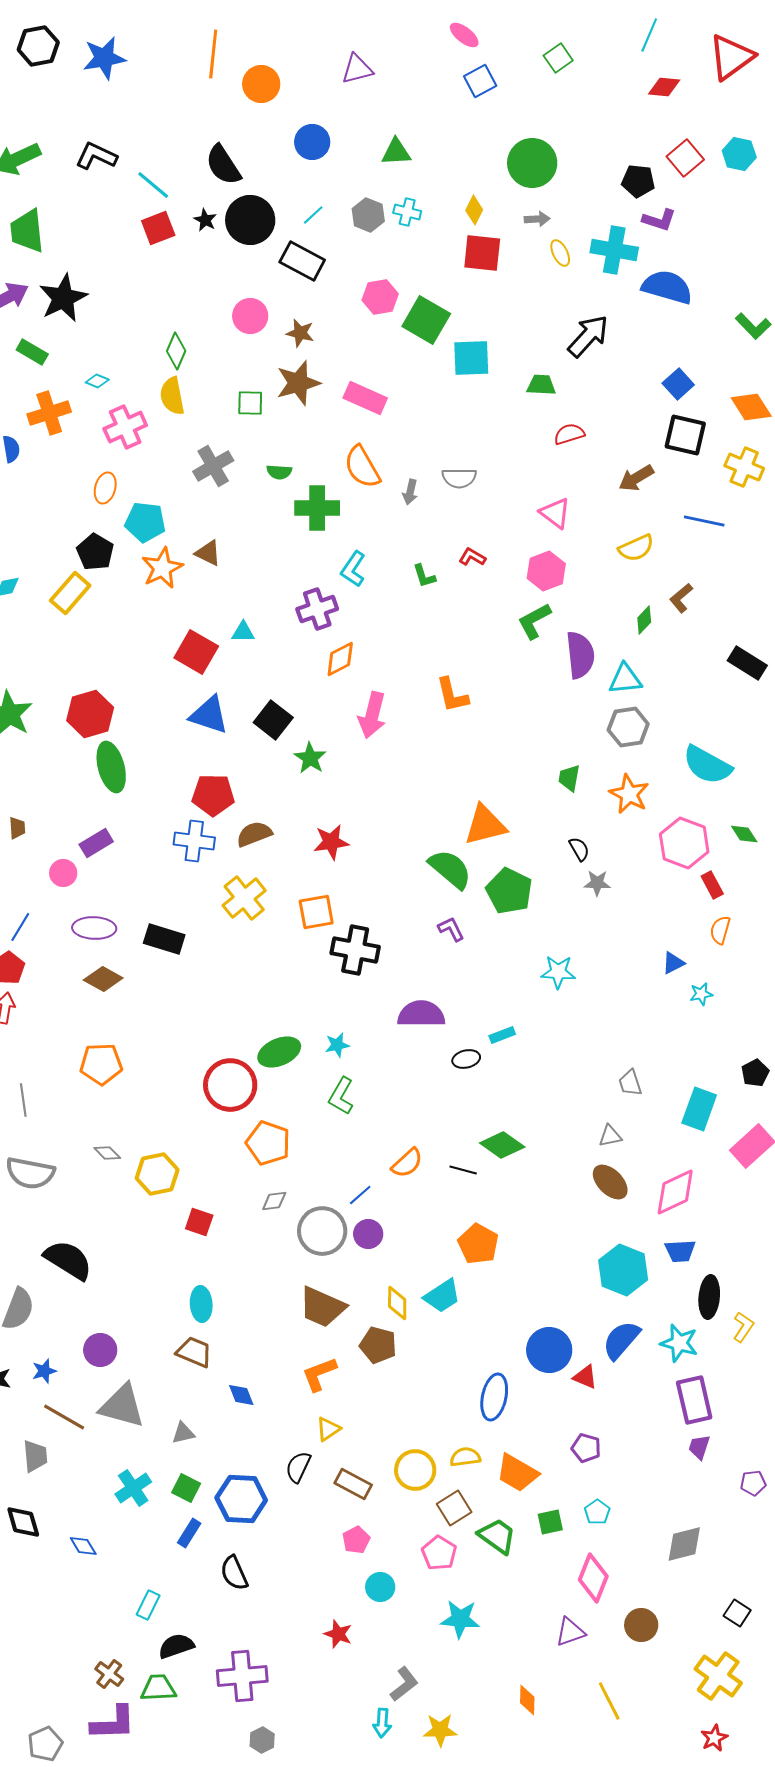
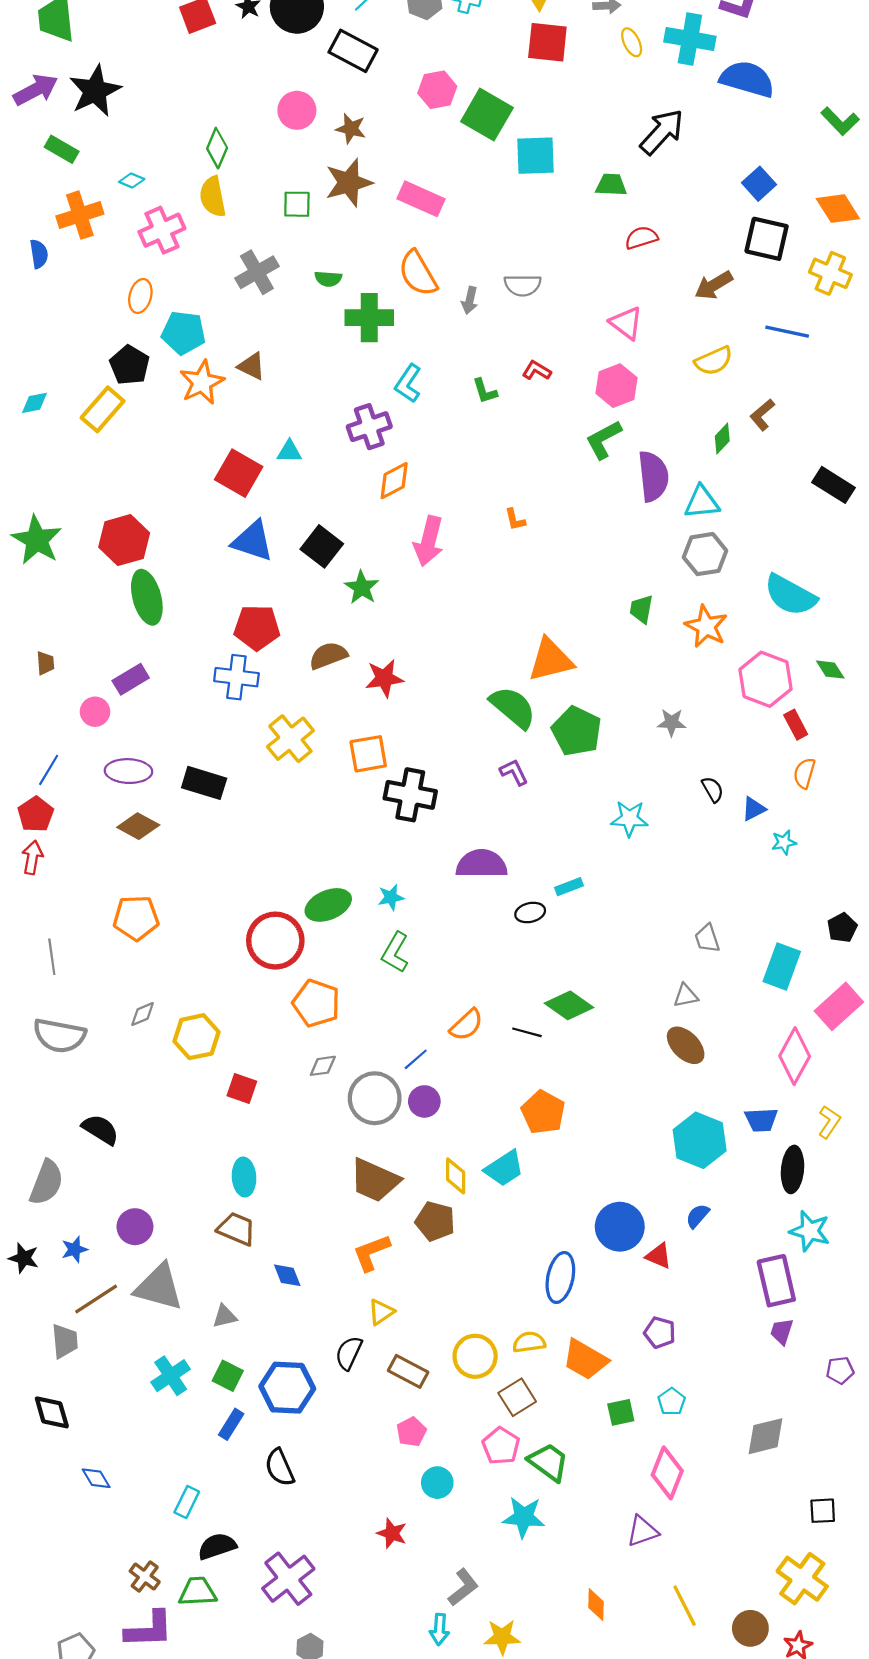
orange L-shape: (452, 695) -> (515, 519), size x0.6
brown semicircle: (254, 834) -> (328, 656), moved
black semicircle: (579, 849) -> (713, 789), moved
gray diamond: (107, 1153) -> (143, 1014), turned -68
pink diamond: (675, 1192) -> (795, 1056), moved, turned -36
black semicircle: (68, 1260) -> (100, 1130), size x0.7
yellow L-shape: (743, 1327) -> (829, 1122), moved
blue semicircle: (621, 1340) -> (697, 1216), size x0.6
cyan star: (679, 1343) -> (810, 1231), moved
brown line: (64, 1417) -> (96, 1299), turned -63
green trapezoid: (497, 1536) -> (548, 1462), moved
blue diamond: (83, 1546) -> (96, 1478), moved
black square: (737, 1613) -> (823, 1511), turned -36
brown circle: (641, 1625) -> (750, 1628), moved
purple cross: (242, 1676) -> (288, 1579), turned -33

